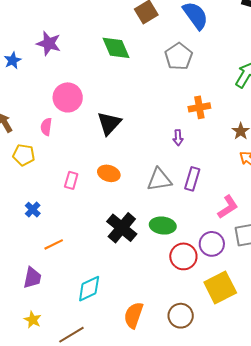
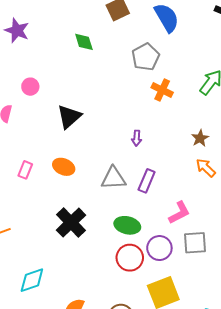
green diamond: (116, 48) -> (84, 42), size x0.7
pink circle: (68, 97) -> (30, 87), size x0.6
orange cross: (199, 107) -> (162, 90), moved, turned 30
green ellipse: (163, 226) -> (127, 225), moved

